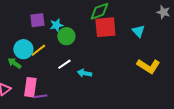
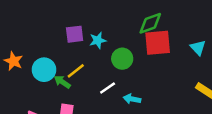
green circle: (66, 36) -> (122, 59), moved
cyan circle: (23, 49) -> (44, 70), moved
green arrow: (14, 63) -> (62, 82), moved

